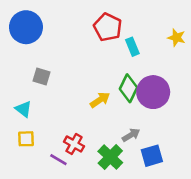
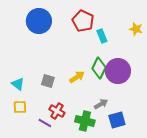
blue circle: (26, 27) -> (39, 21), moved
gray square: (42, 77) -> (48, 81), moved
green cross: (110, 157) -> (85, 121), turned -30

